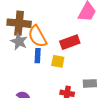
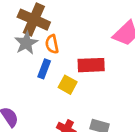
orange semicircle: (37, 36) -> (52, 44), size x0.6

